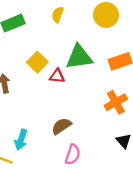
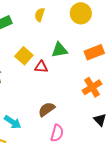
green triangle: (79, 57) -> (59, 50), size x0.7
cyan arrow: (21, 140) -> (13, 122), turned -72

